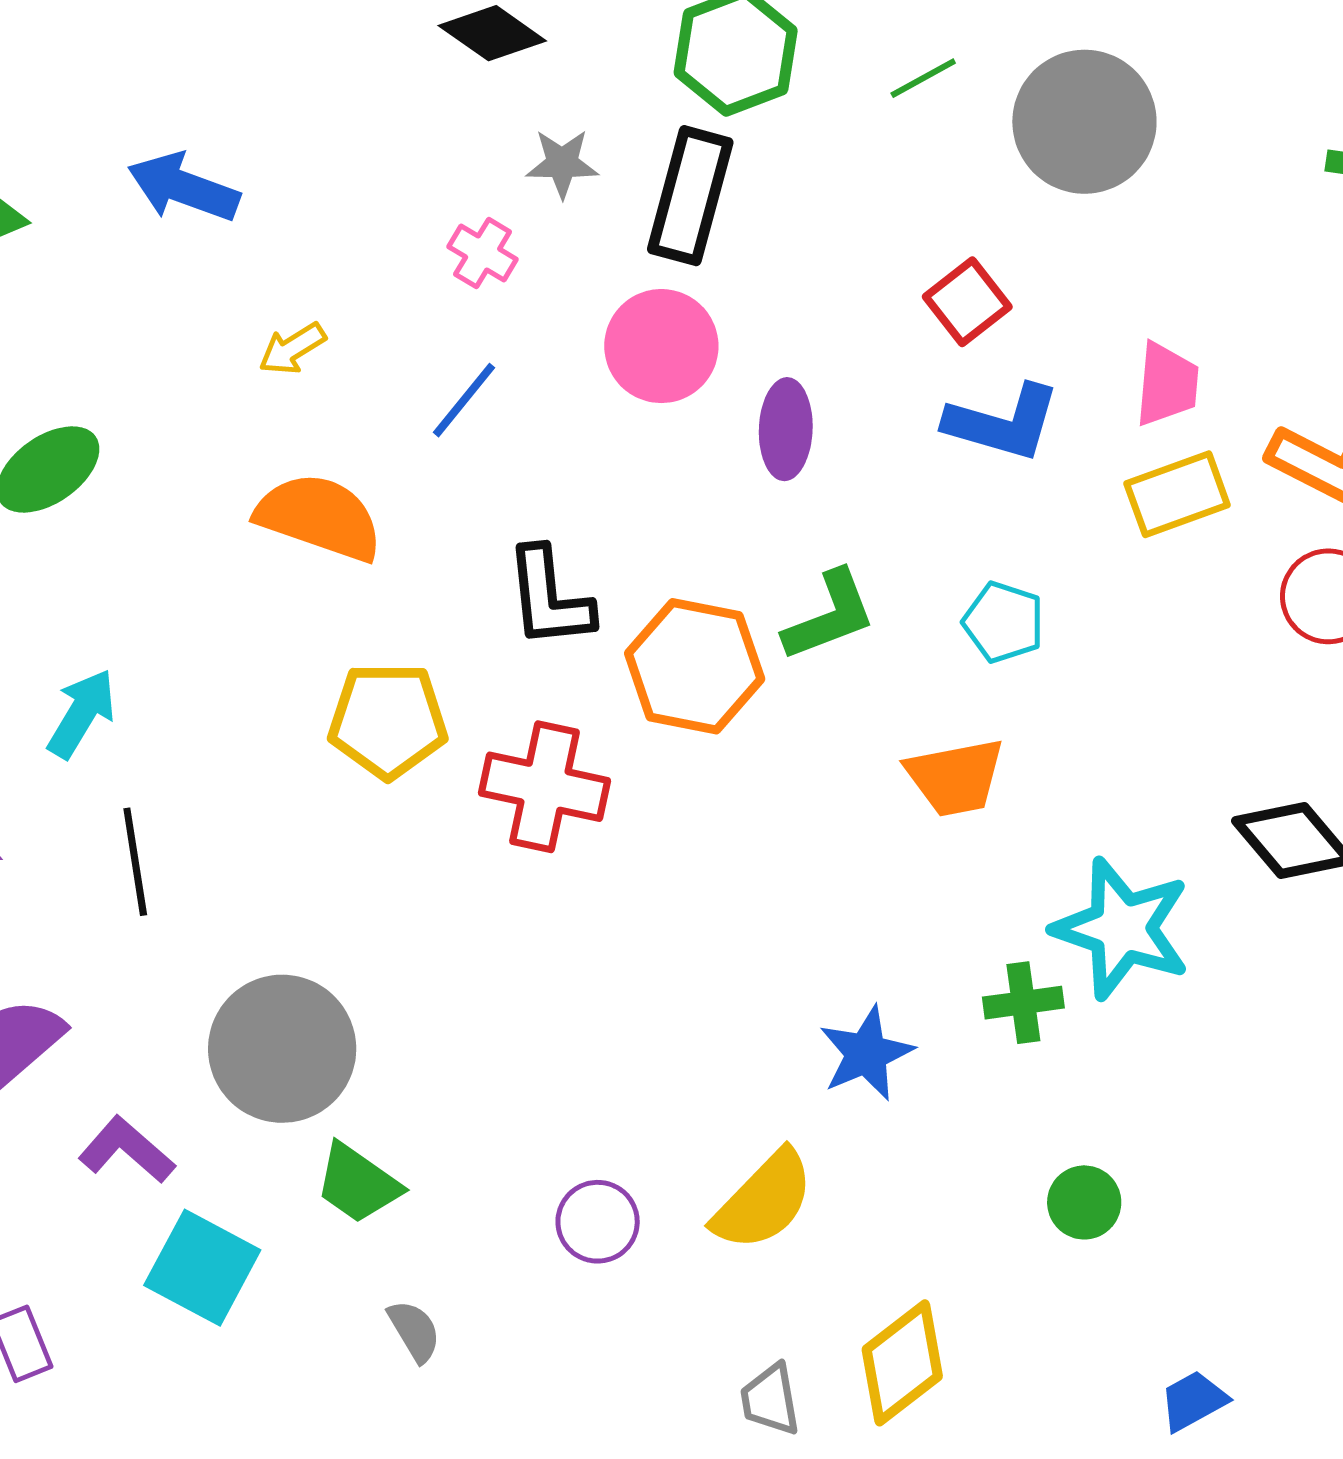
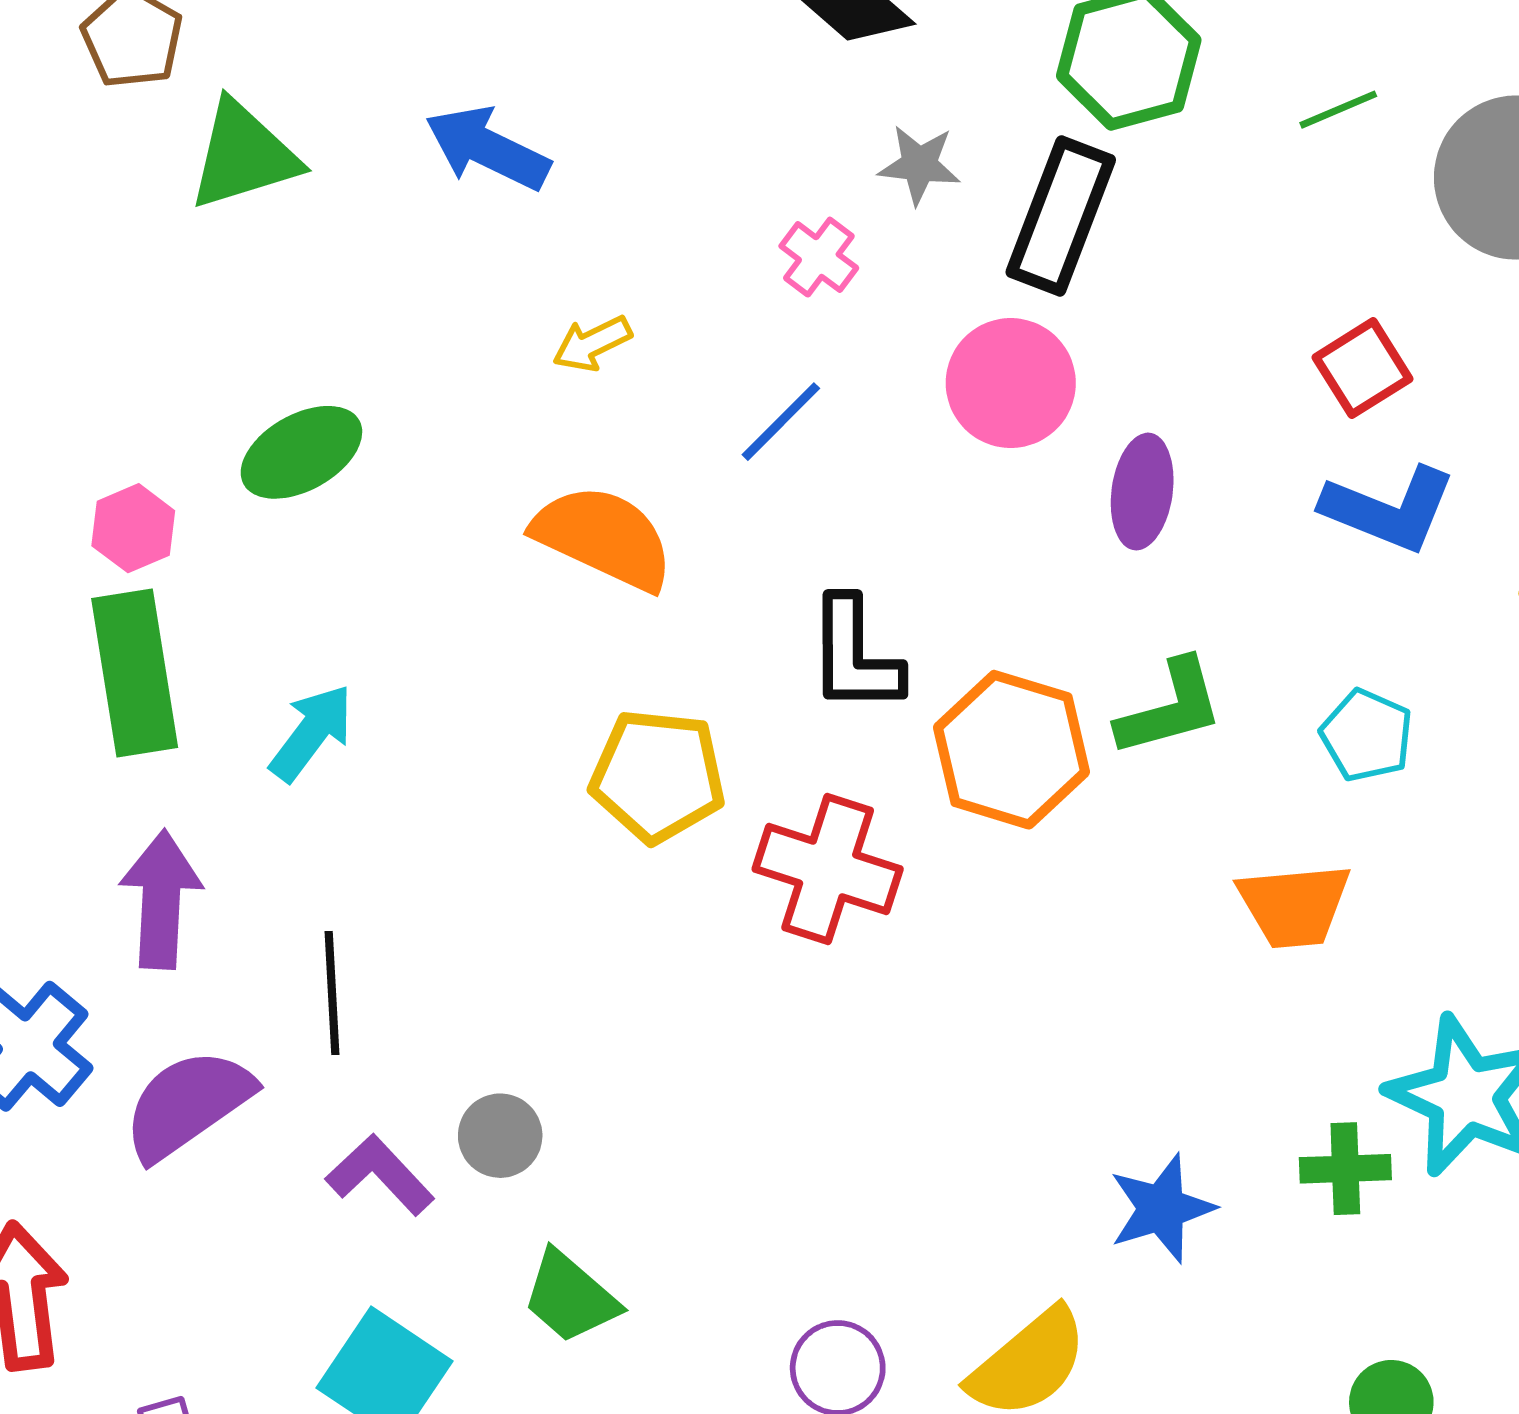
black line: (135, 862) -> (332, 993), moved
gray circle: (282, 1049) -> (500, 1136), size x0.5
purple L-shape: (127, 1150) -> (380, 1175), moved

